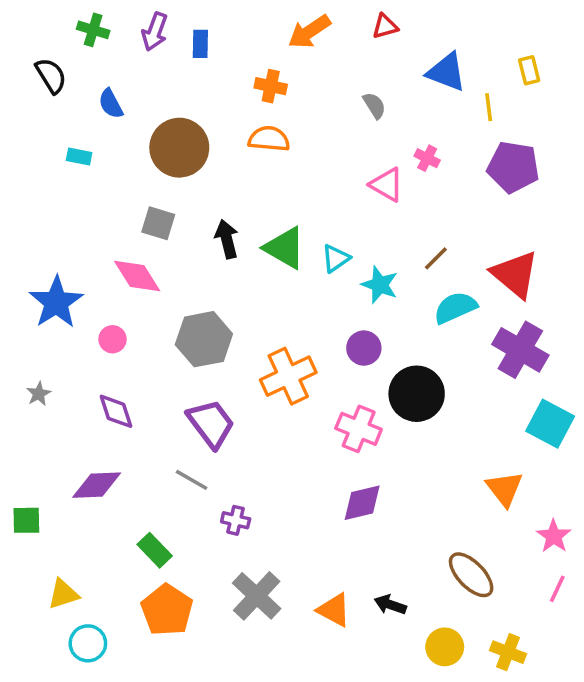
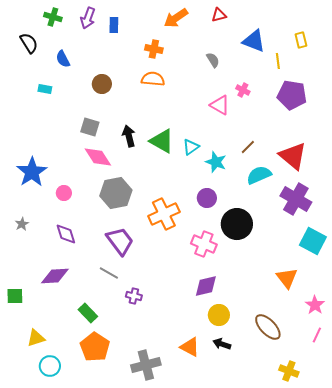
brown circle: (179, 148) -> (102, 84), size x0.6
pink diamond: (137, 276) -> (98, 157), moved
gray cross: (257, 596) -> (146, 365), moved, turned 32
yellow circle: (445, 647) -> (219, 315), moved

